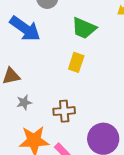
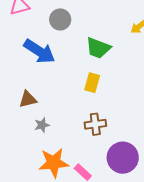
brown cross: (64, 111) -> (95, 124), moved

